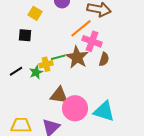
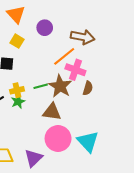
yellow cross: (46, 64) -> (17, 90), moved
brown triangle: (59, 95) -> (52, 112), moved
cyan triangle: (104, 111) -> (88, 142), turned 30

